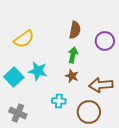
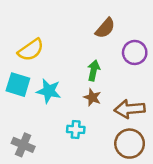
brown semicircle: (75, 30) -> (105, 28), moved, turned 30
cyan square: (14, 77) -> (18, 85), moved, turned -30
brown circle: (89, 112) -> (130, 144), moved

